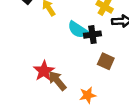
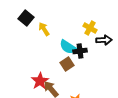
brown square: (106, 61) -> (67, 64), moved, turned 32

